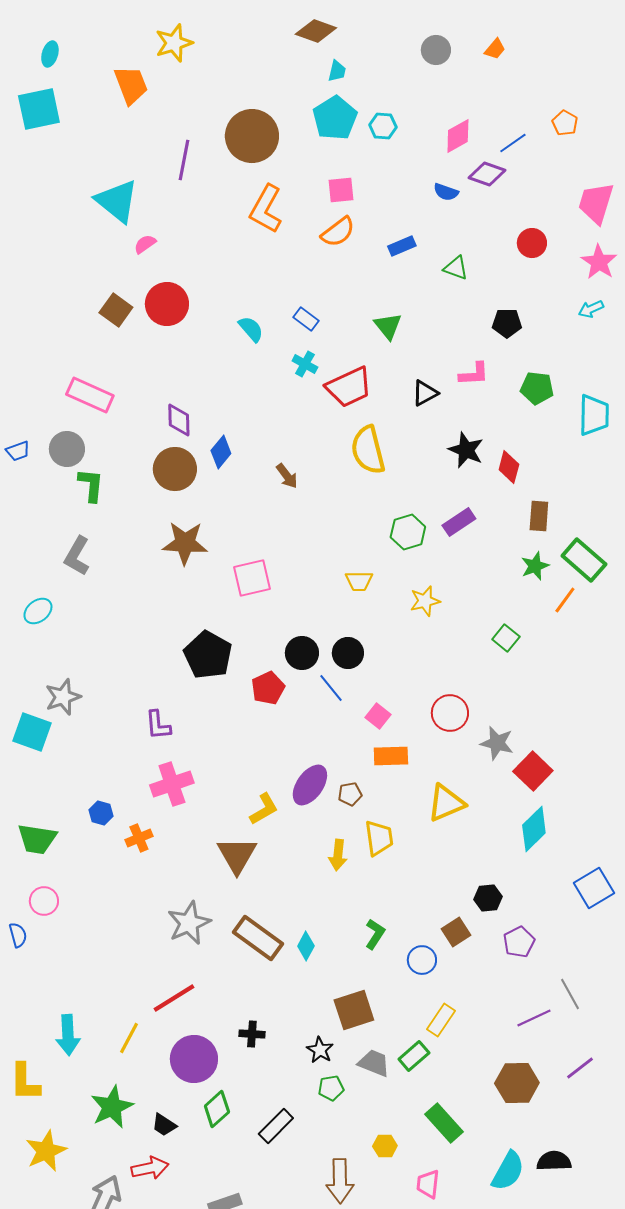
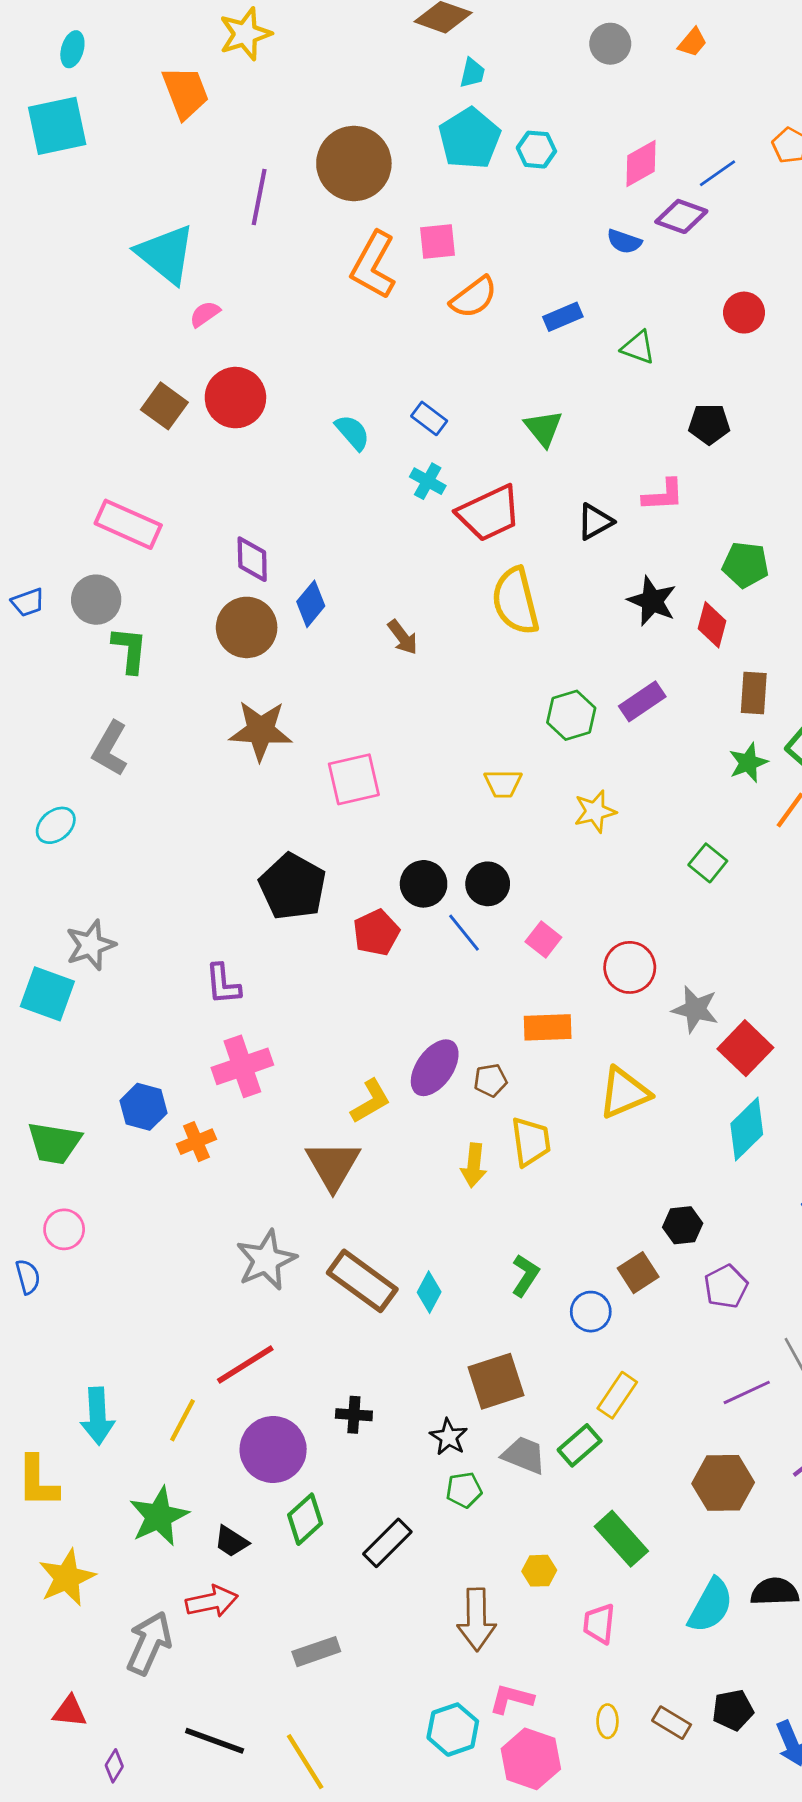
pink square: (341, 190) -> (437, 242), moved
green pentagon: (537, 388) -> (745, 565), moved
pink square: (378, 716) -> (543, 940), moved
blue hexagon: (101, 813) -> (144, 1107), size x1.4

